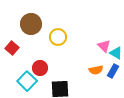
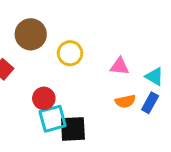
pink triangle: (104, 46) -> (119, 66), moved, turned -40
cyan square: (27, 81) -> (53, 119), moved, turned 30

